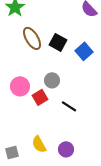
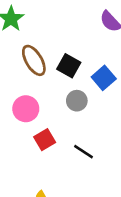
gray circle: (52, 80) -> (77, 101), moved
pink circle: (20, 86) -> (26, 109), moved

